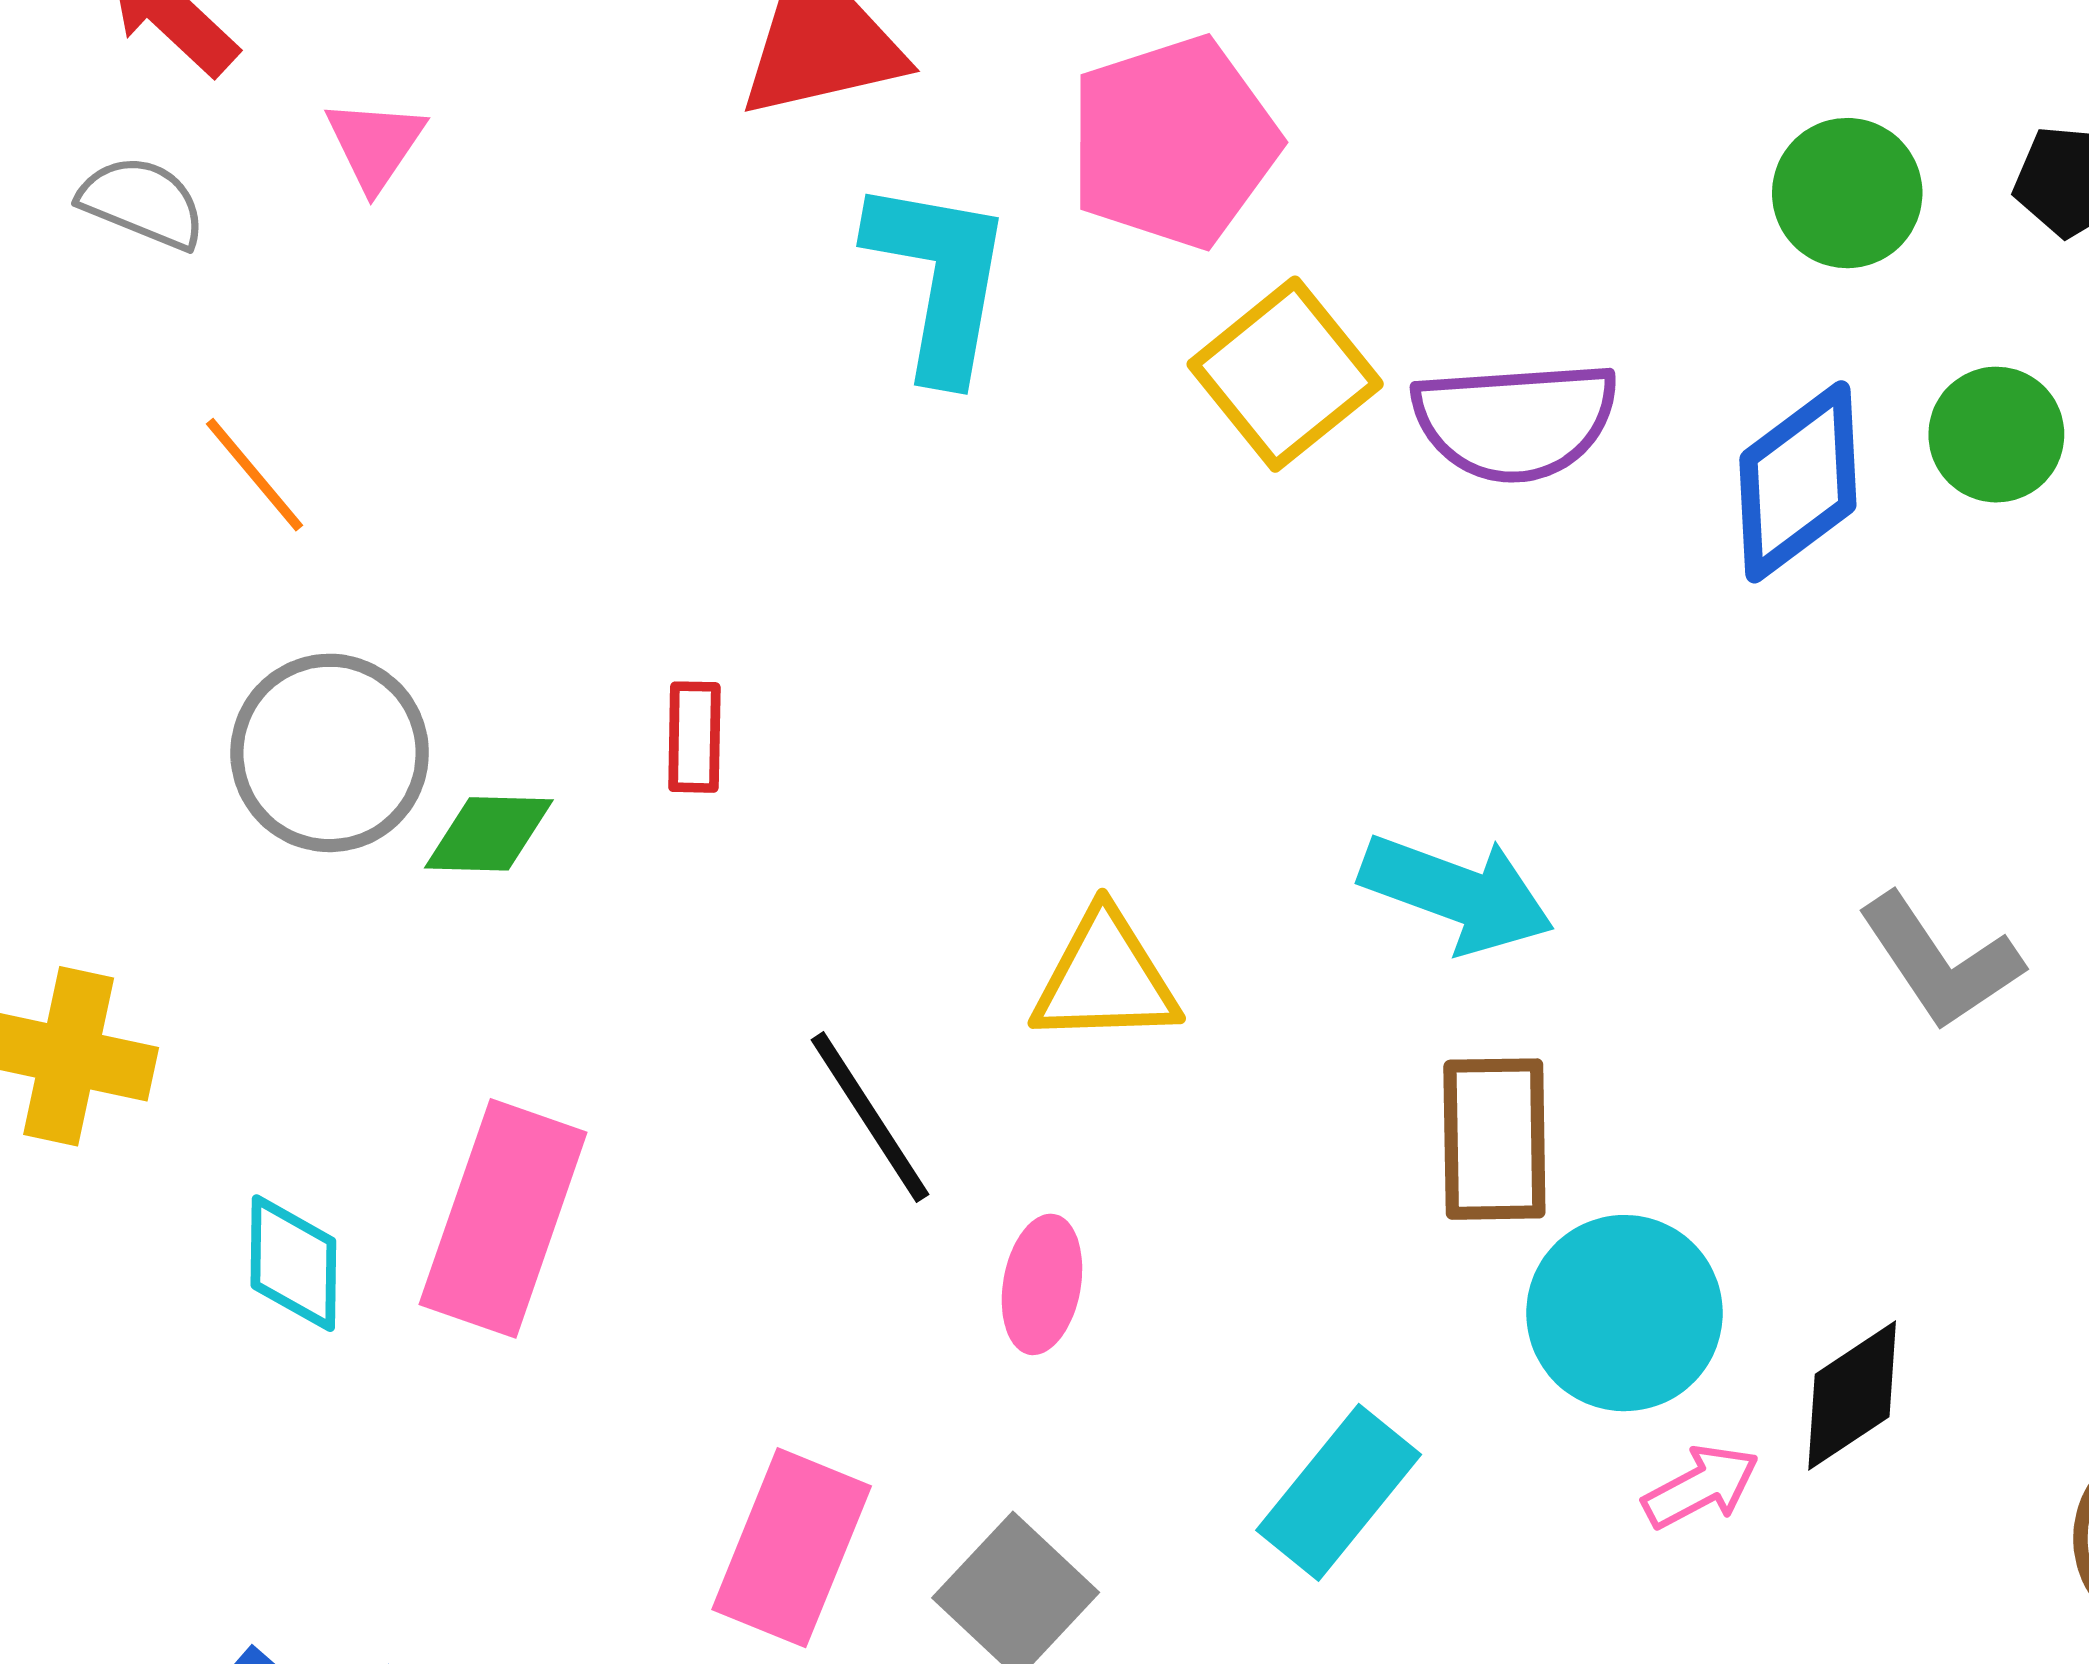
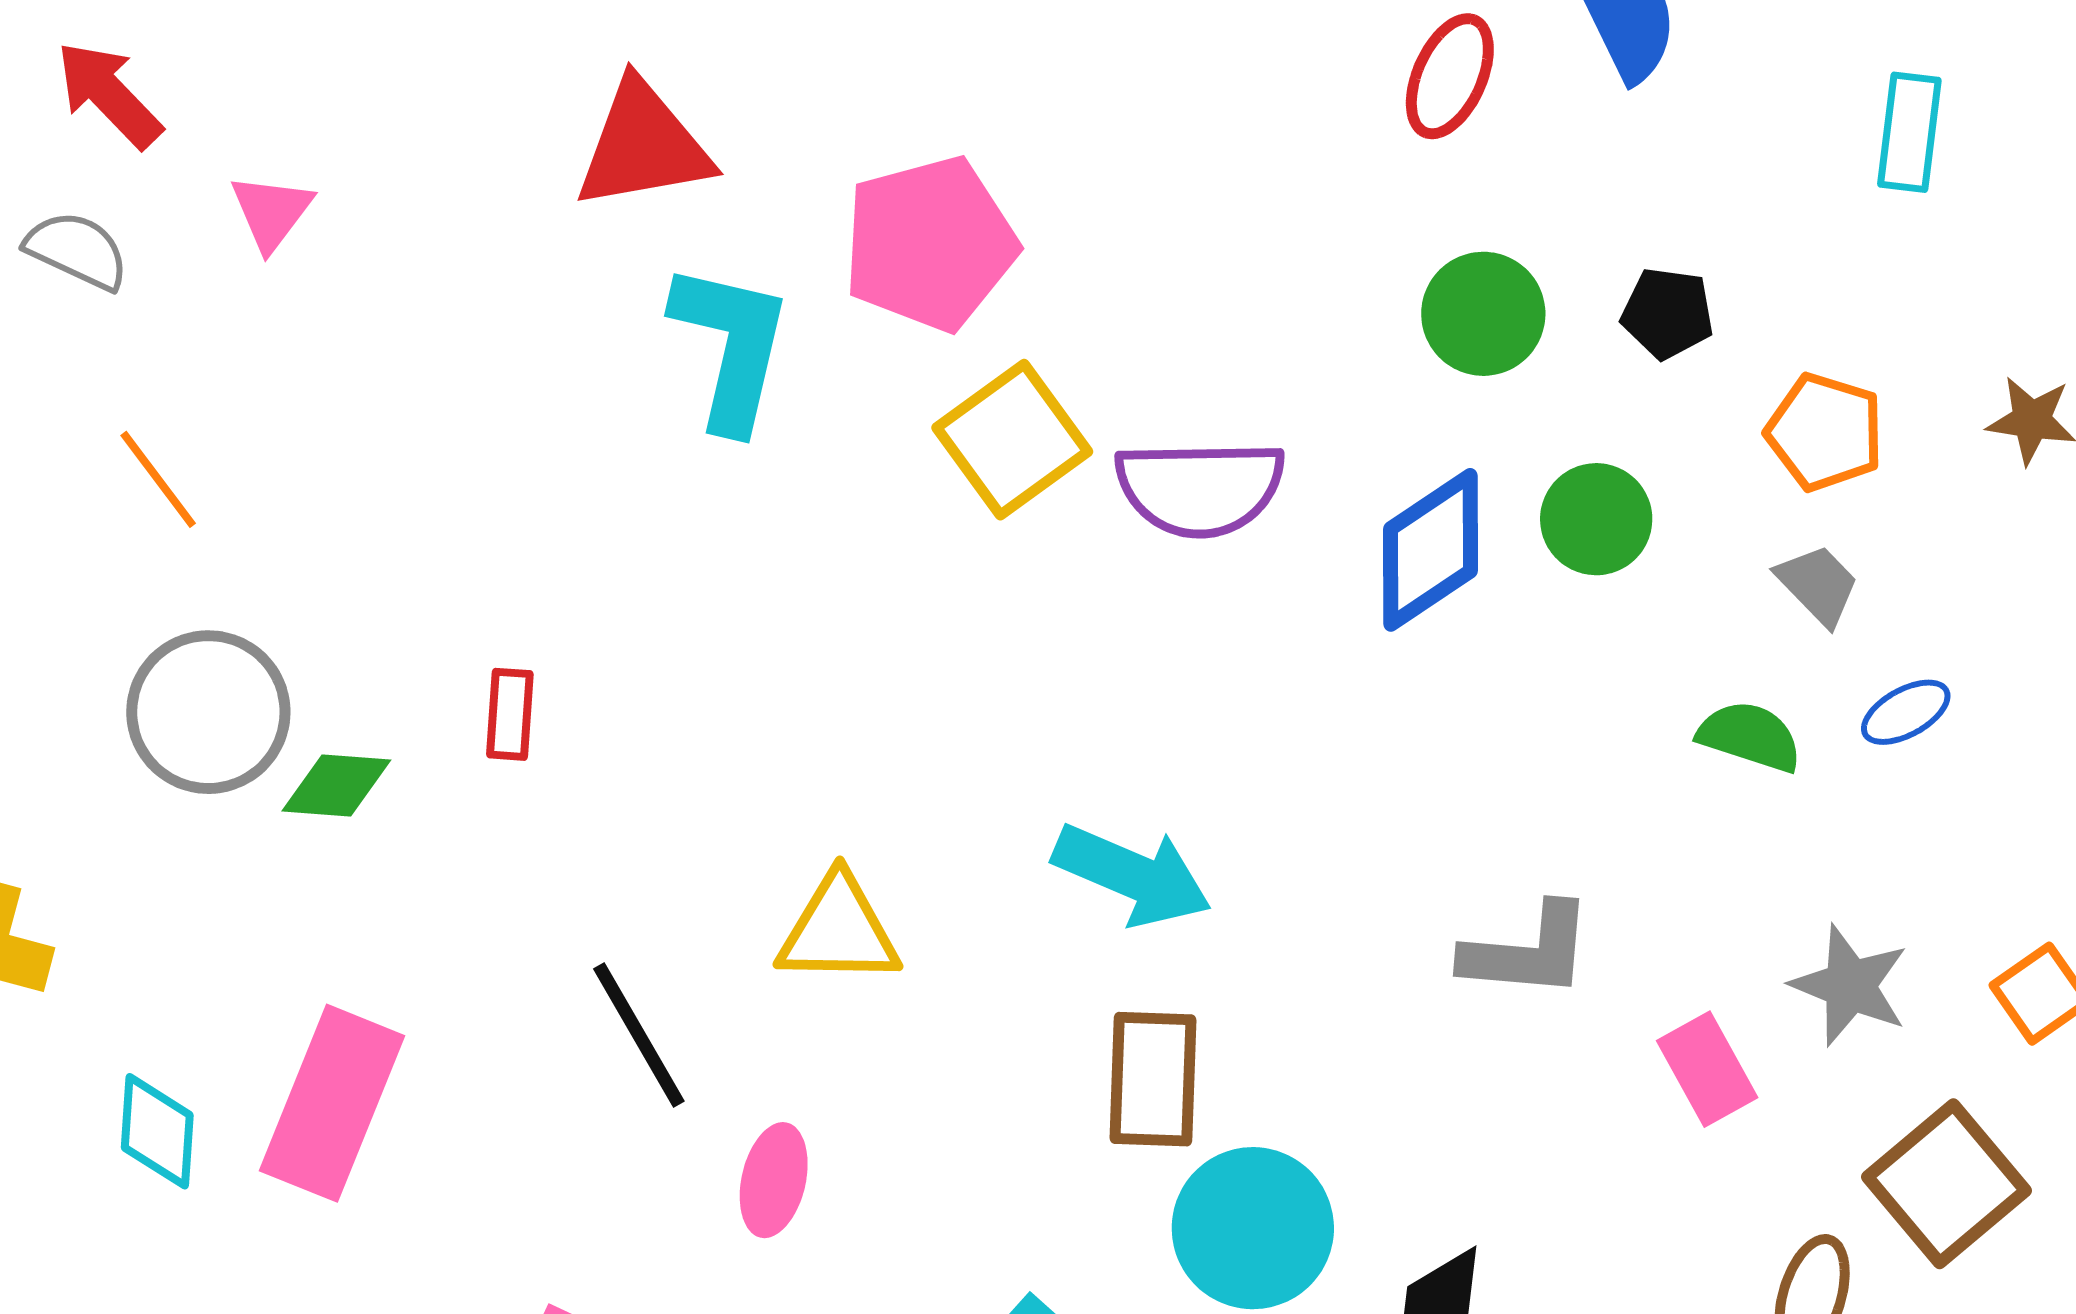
gray L-shape: (1940, 961) -> (1528, 951), turned -54

